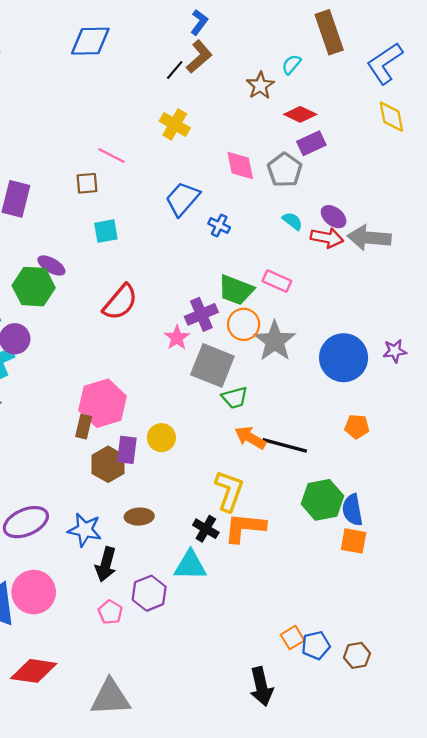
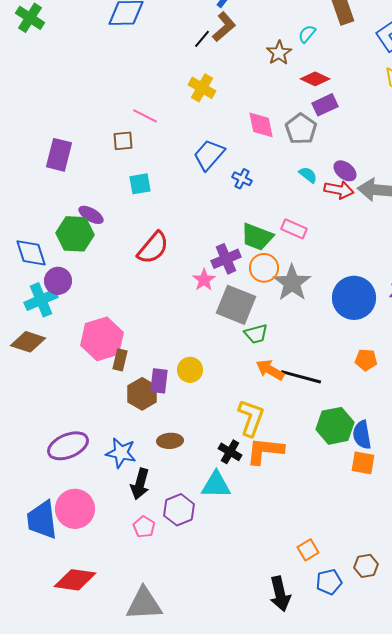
pink hexagon: (103, 403) -> (102, 339), moved
blue pentagon: (316, 645) -> (329, 582), moved

